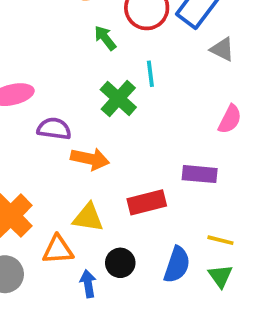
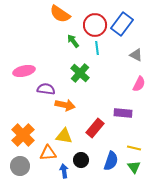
gray triangle: (222, 49) -> (136, 55), moved
cyan line: (150, 74) -> (97, 48), moved
red rectangle: (147, 202) -> (95, 128), turned -36

